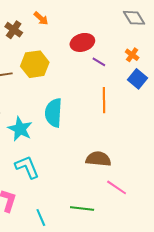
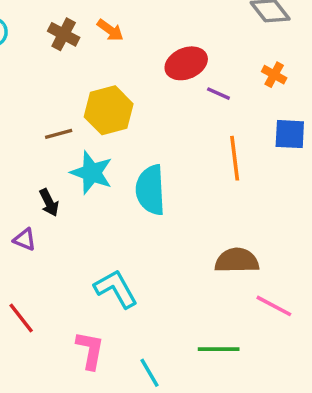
brown cross: (14, 30) -> (64, 34), moved
blue square: (137, 79) -> (290, 134), moved, turned -30
cyan star: (20, 129) -> (92, 173), moved

